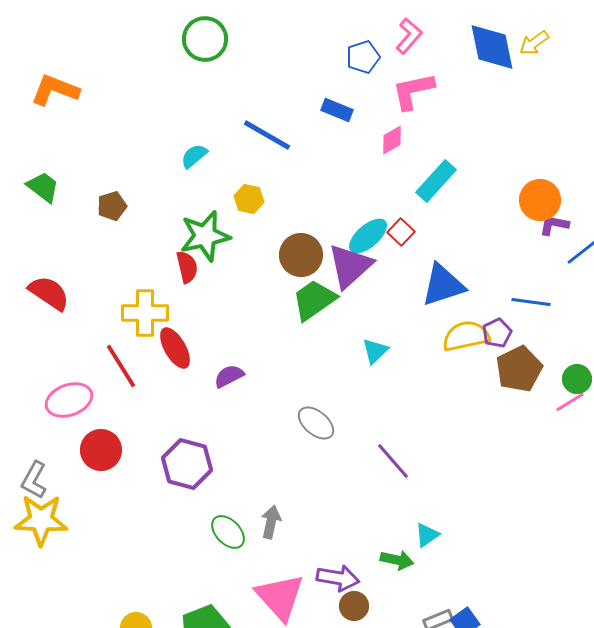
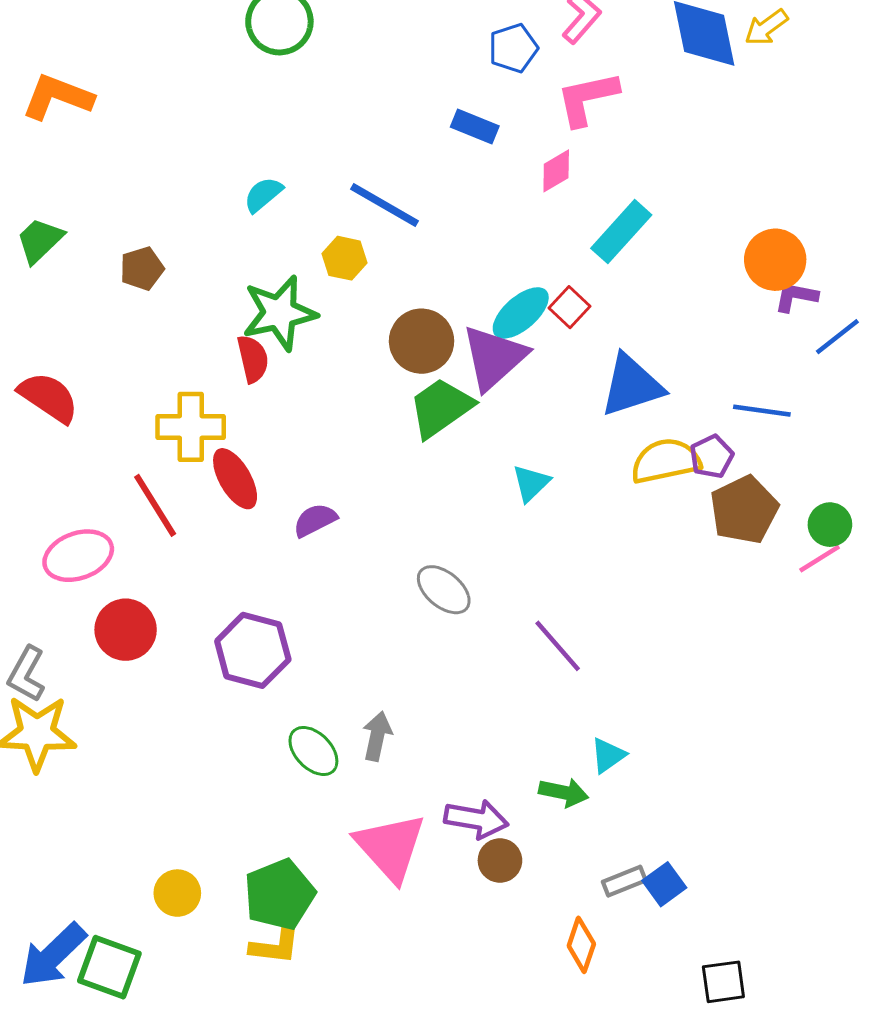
blue line: (267, 135) -> (385, 205), moved
green trapezoid: (43, 187) -> (40, 240), turned -81

